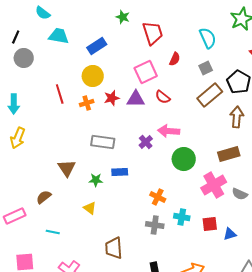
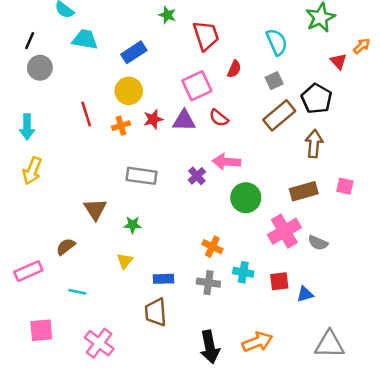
blue rectangle: (120, 172) -> (163, 279), moved
yellow triangle: (90, 208) -> (125, 261), turned 32

